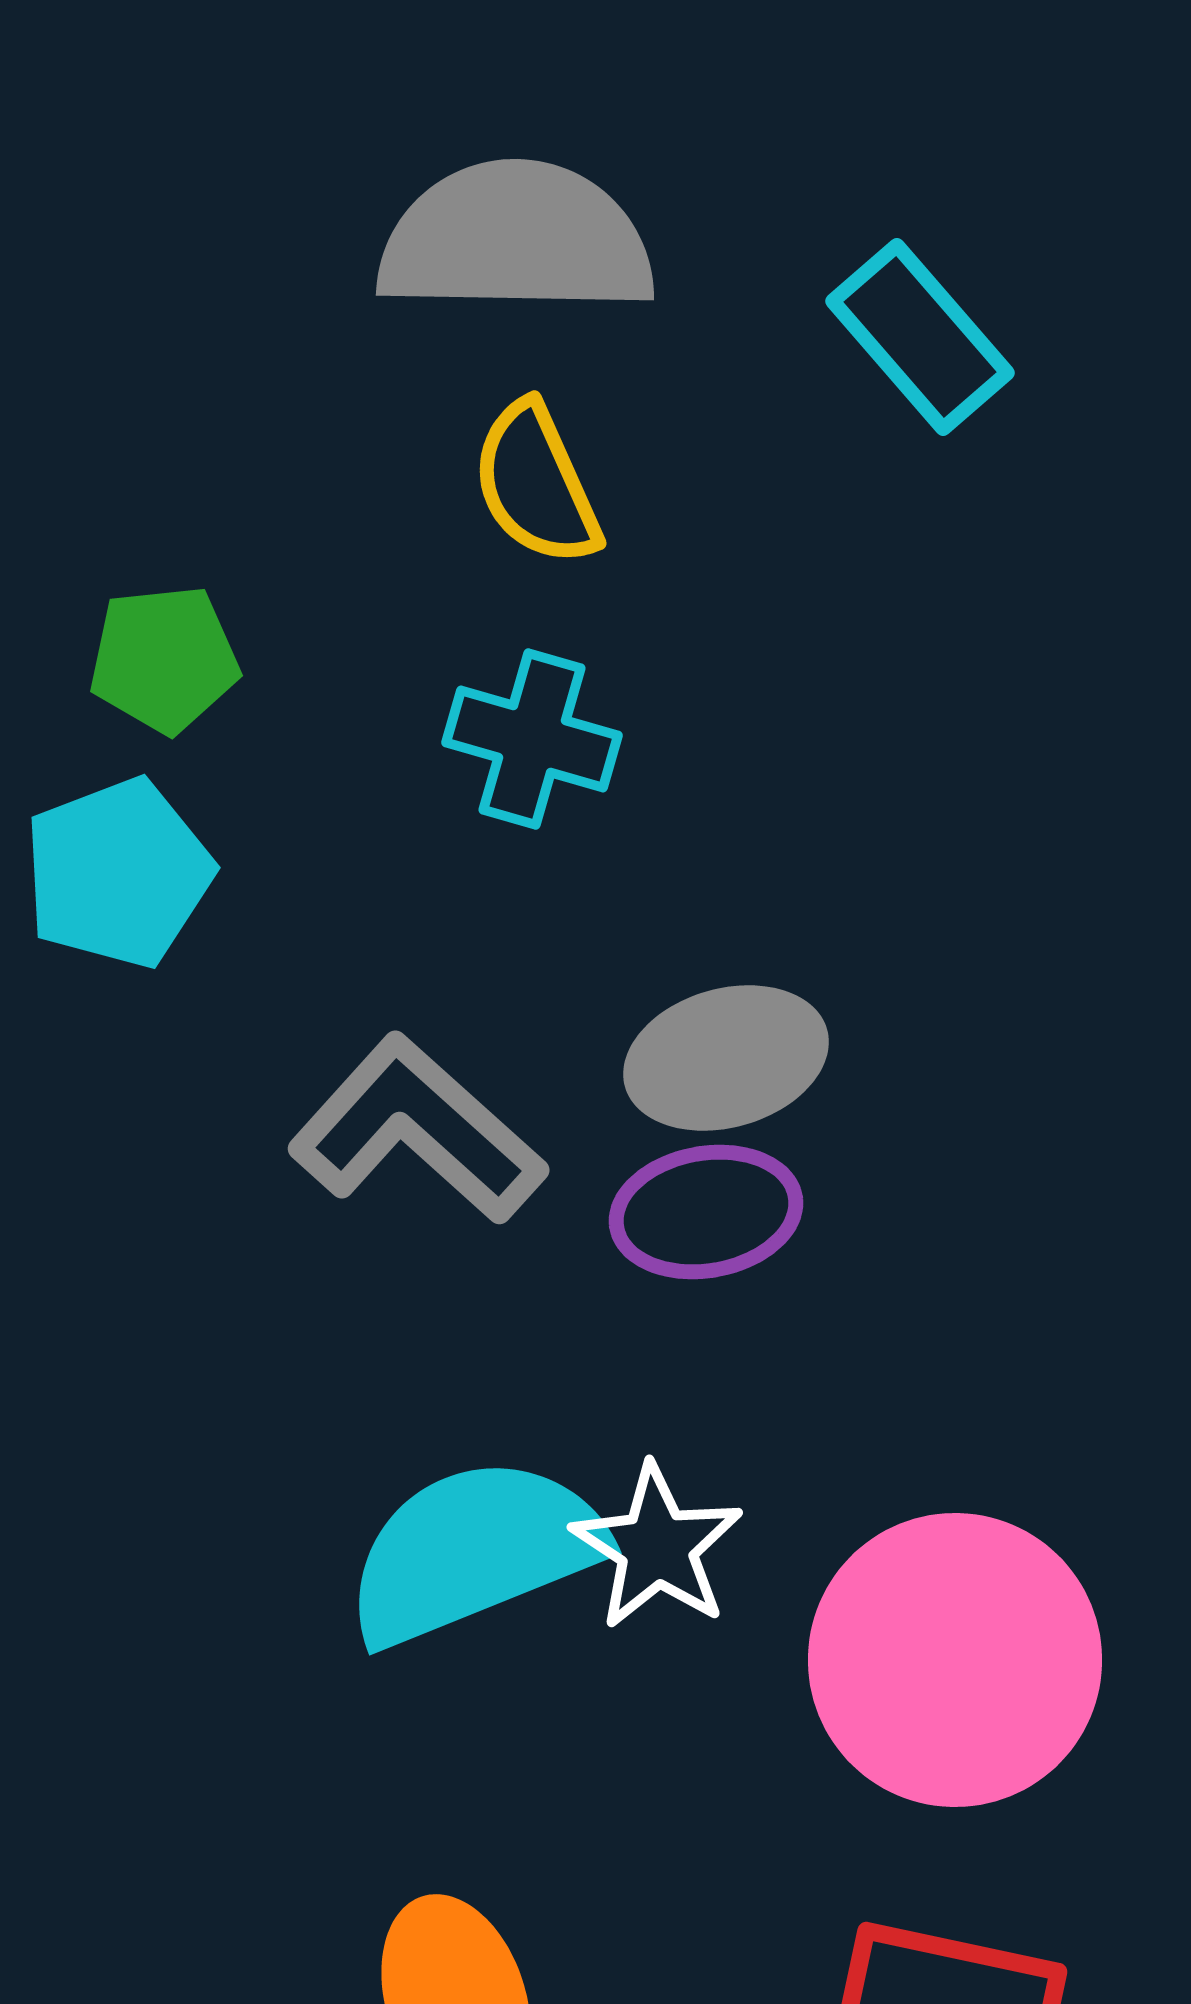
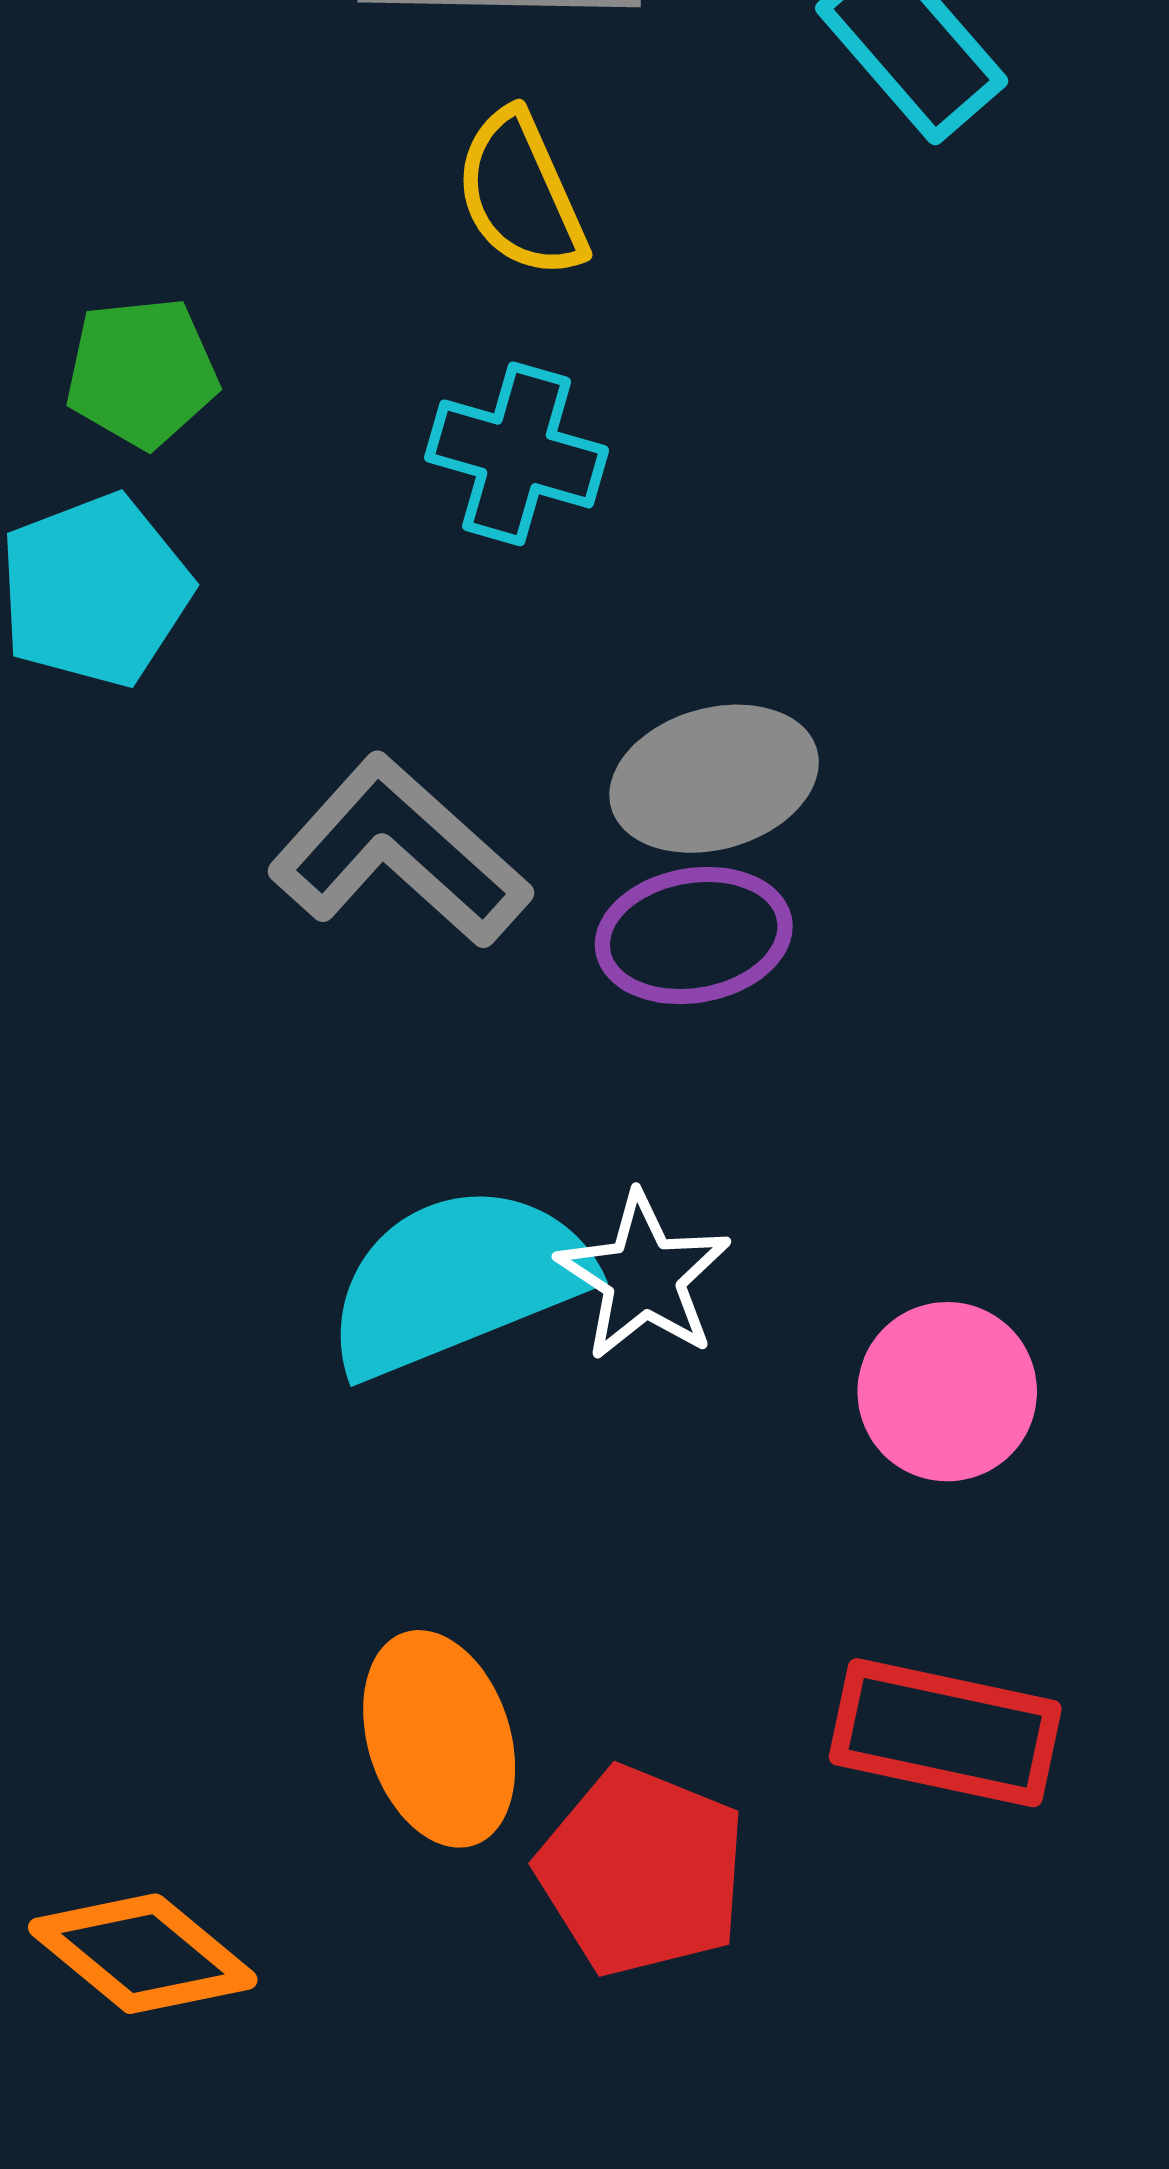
pink circle: (955, 1660) -> (947, 1392), size x0.6

